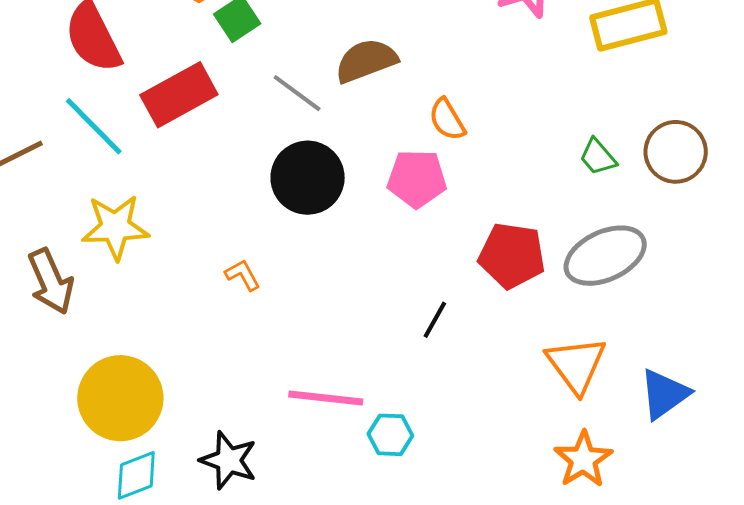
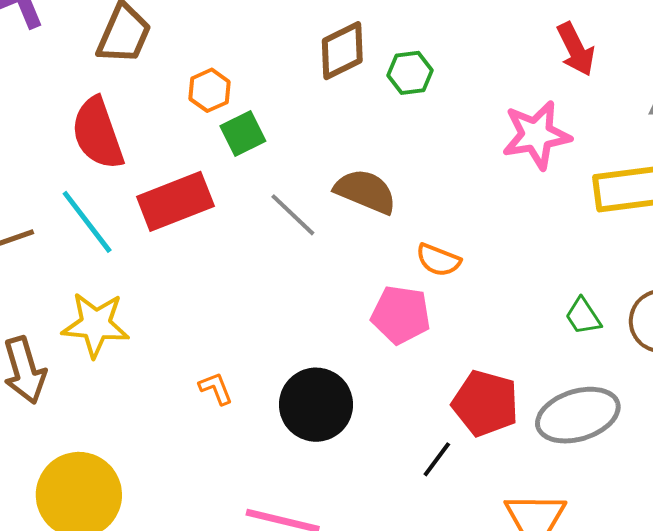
brown semicircle: (366, 61) -> (365, 191), turned 36
orange semicircle: (447, 120) -> (438, 260), turned -45
black circle: (308, 178) -> (316, 405), moved
black line: (435, 320) -> (437, 459), moved

